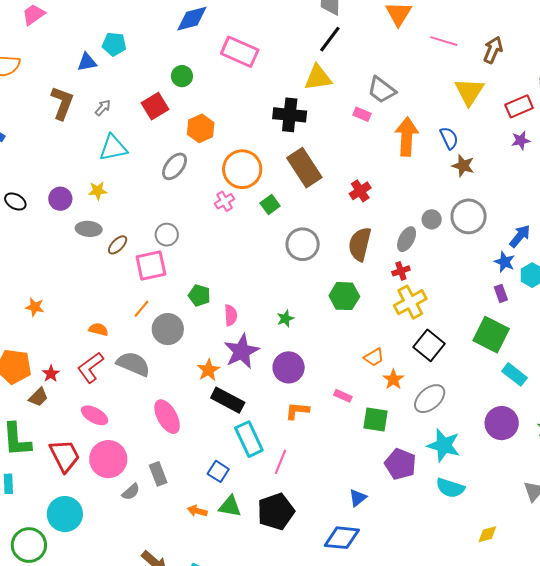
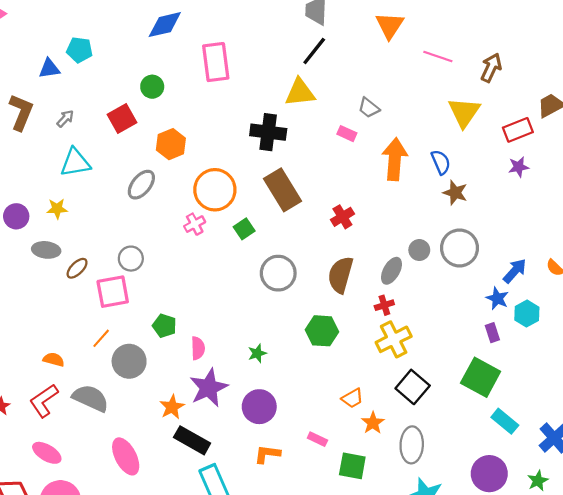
pink rectangle: (240, 52) -> (216, 62), turned 57
gray trapezoid: (382, 90) -> (369, 108), size x0.7
gray ellipse: (430, 399) -> (412, 445), turned -48

